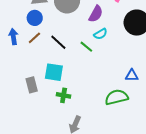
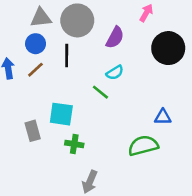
cyan semicircle: (100, 34) -> (115, 73), moved
black line: (58, 42) -> (67, 56), moved, turned 48
green line: (86, 47) -> (100, 92), moved

